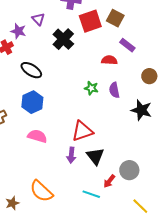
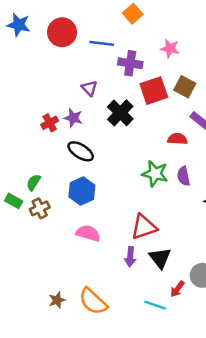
purple star: (18, 31) -> (73, 118), moved
green star: (91, 88) -> (155, 174), size x1.5
brown star: (12, 203) -> (57, 300), moved

